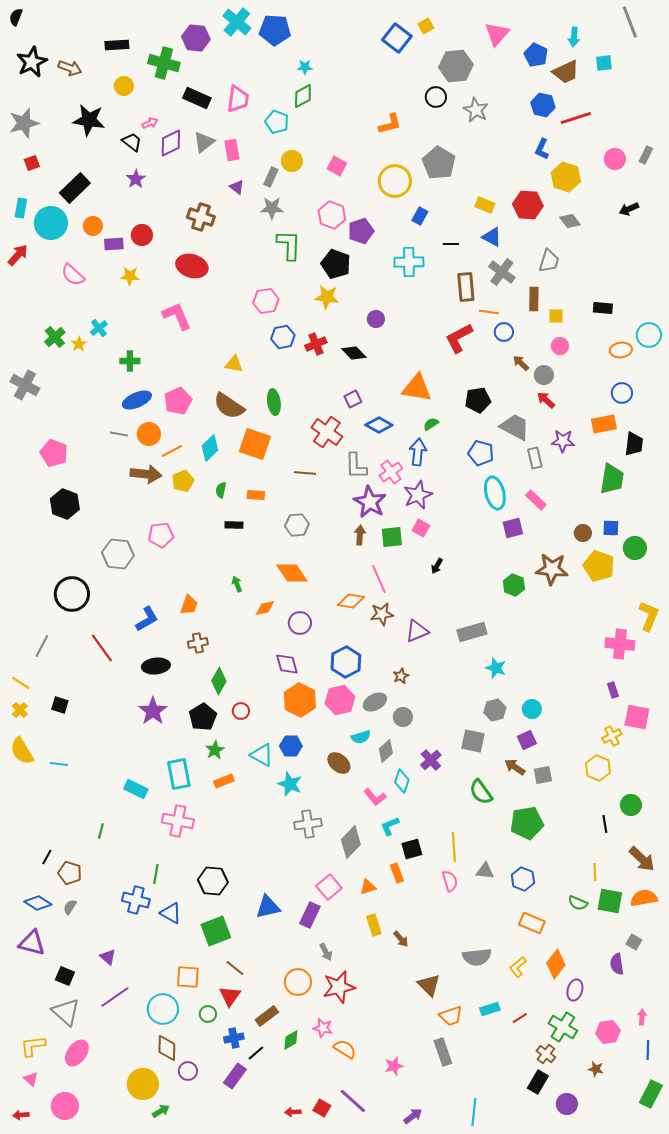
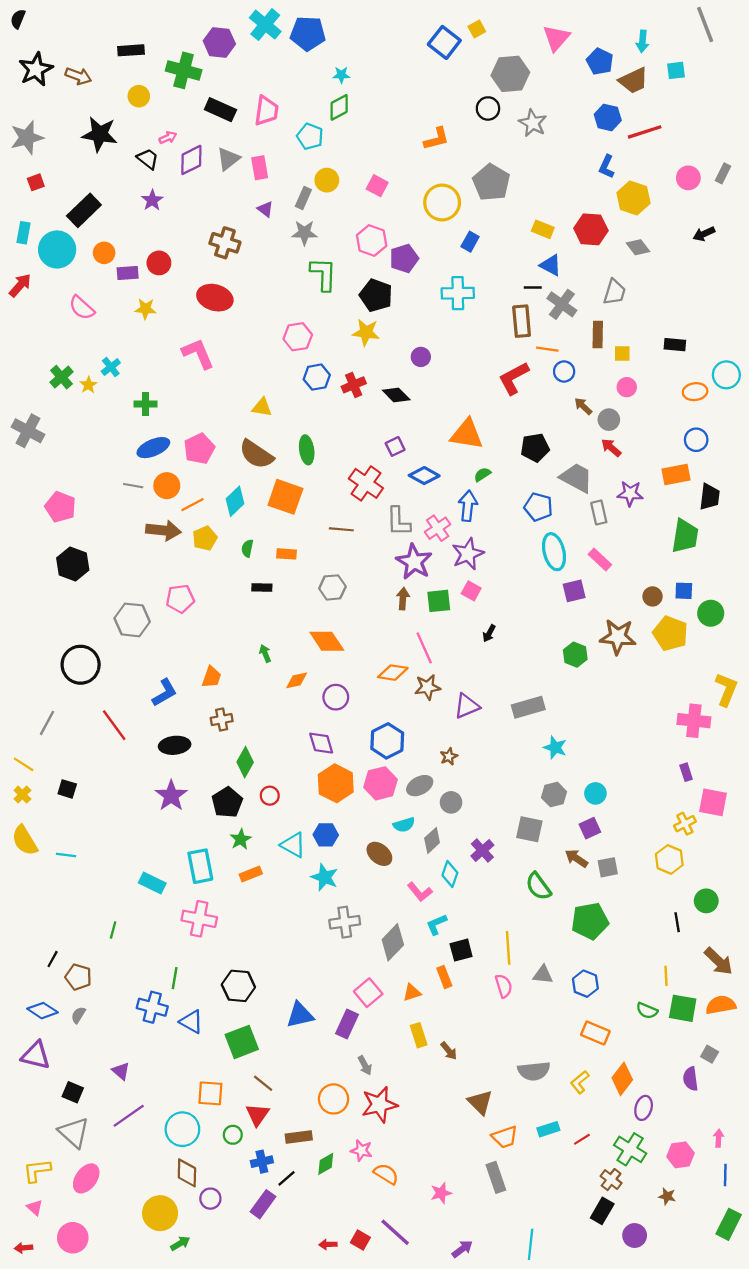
black line: (451, 244) -> (533, 288), moved
brown rectangle: (267, 1016) -> (299, 1137), turned 30

